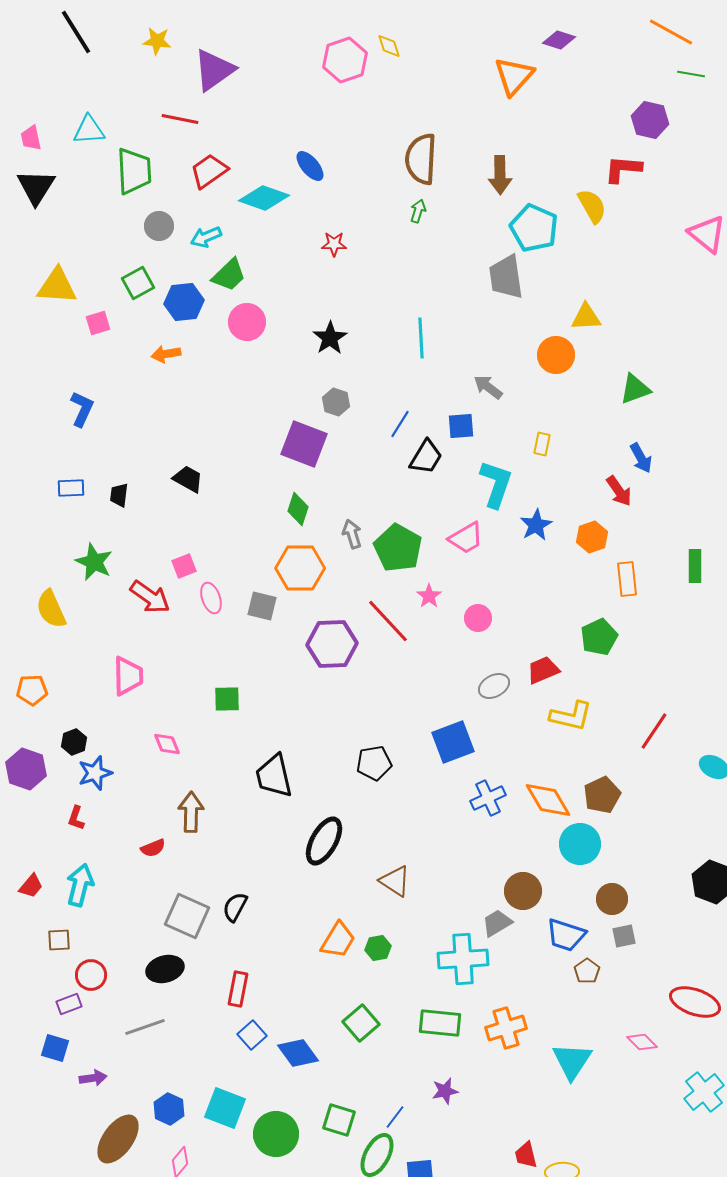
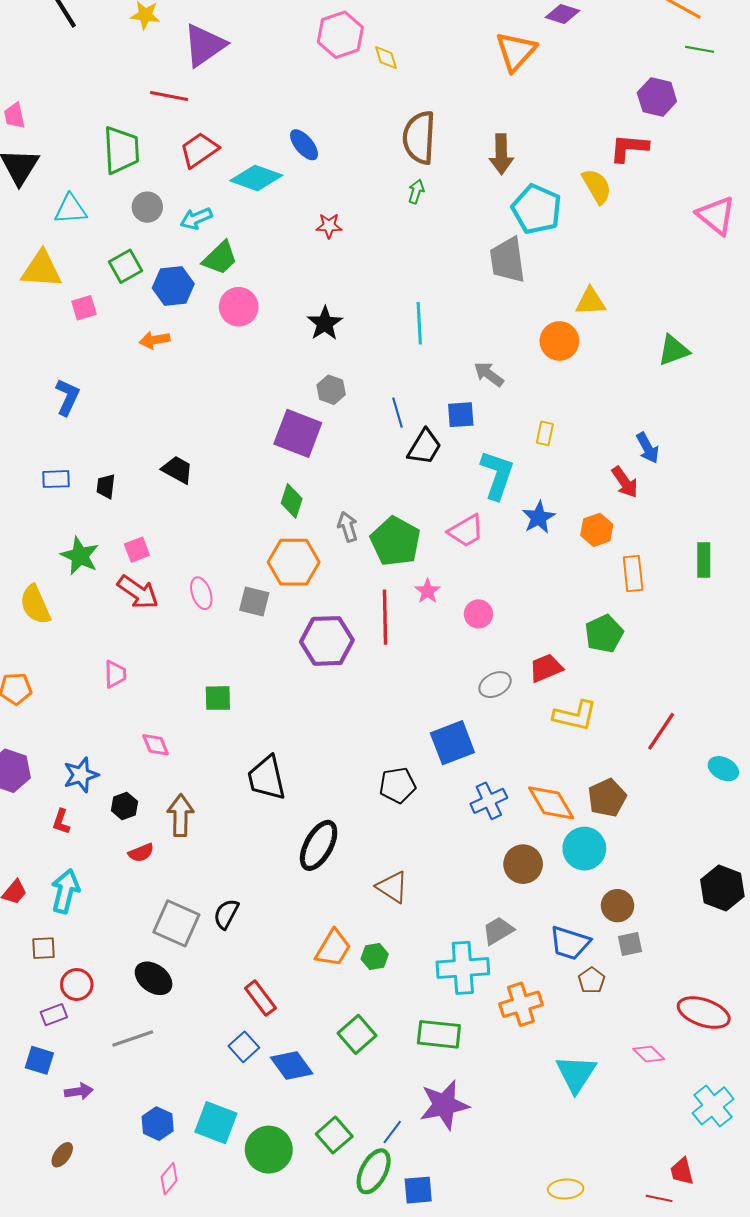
yellow diamond: (389, 46) -> (386, 58), moved
cyan triangle: (89, 130) -> (70, 209), moved
green triangle: (635, 389) -> (674, 350), moved
blue line: (400, 424) -> (397, 413), turned -48
pink square: (184, 566) -> (137, 550), moved
red line: (388, 621) -> (385, 617), turned 42
pink trapezoid: (128, 676) -> (115, 674), size x0.7
black hexagon: (74, 742) -> (124, 806), moved
black pentagon: (374, 763) -> (397, 785), moved
brown circle: (523, 891) -> (523, 864), moved
black ellipse: (165, 969) -> (154, 978), turned 51
red rectangle: (238, 989) -> (260, 998), moved, turned -48
orange cross: (506, 1028) -> (521, 1004), moved
purple star: (445, 1091) -> (444, 1105), size x1.8
green square: (339, 1120) -> (334, 1135), turned 32
brown ellipse: (118, 1139) -> (62, 1155), moved, size x0.5
red trapezoid: (526, 1155) -> (682, 1171), moved

